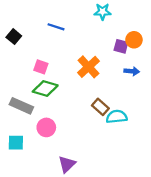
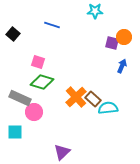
orange cross: (88, 67) -> (76, 97), moved
blue arrow: (132, 71) -> (122, 66), turned -72
pink circle: (46, 127) -> (34, 112), moved

